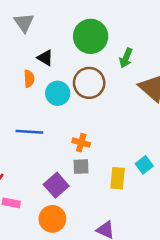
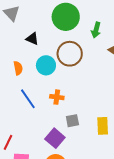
orange semicircle: (29, 79) -> (18, 68), moved
blue line: (29, 132) -> (28, 99), turned 60
orange cross: (81, 143) -> (57, 97), moved

